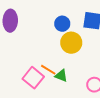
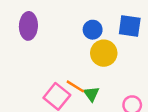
green triangle: (61, 76) -> (91, 94), turned 32

